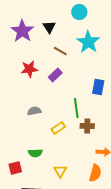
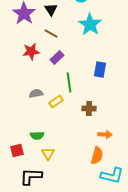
brown line: (60, 51) -> (51, 34), moved
green line: (76, 108) -> (69, 82), moved
yellow rectangle: (58, 128) -> (56, 102), moved
yellow triangle: (60, 171) -> (48, 154), moved

